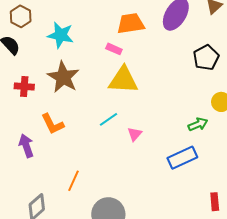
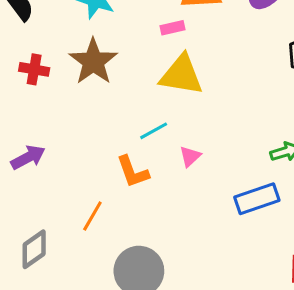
pink rectangle: (114, 49) -> (172, 28), turned -42
orange L-shape: (53, 124) -> (133, 172), moved
purple arrow: (26, 146) -> (28, 157), turned 75

